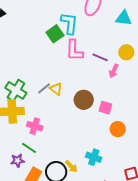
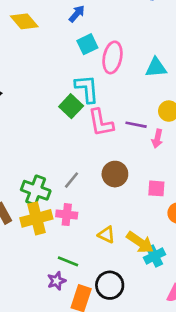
yellow triangle: (56, 89) -> (106, 235), moved
brown circle: (84, 100) -> (115, 174), moved
pink cross: (35, 126) -> (67, 215), moved
cyan cross: (94, 157) -> (155, 256), turned -35
yellow arrow: (71, 166) -> (140, 242), moved, size x1.5

